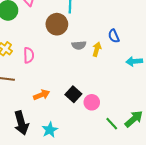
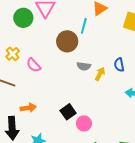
pink semicircle: (29, 55) -> (34, 65), turned 126
orange arrow: (42, 95) -> (28, 108), moved

